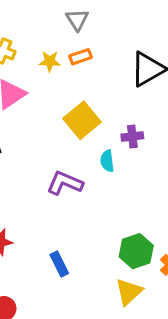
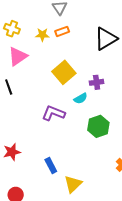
cyan semicircle: (107, 161) -> (81, 98), turned -112
green hexagon: (136, 251) -> (98, 126), moved
yellow triangle: (129, 292) -> (73, 184), moved

